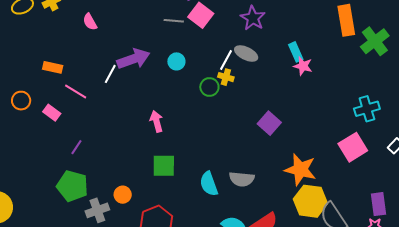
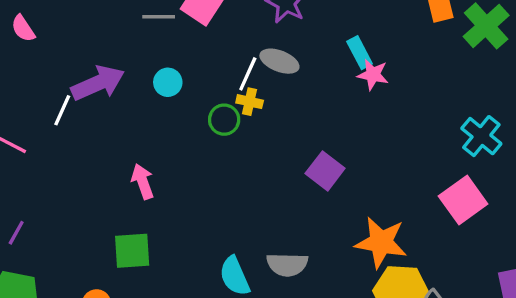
cyan cross: (367, 109) -> (481, 136), turned -30
green square: (164, 166) -> (132, 251), moved

